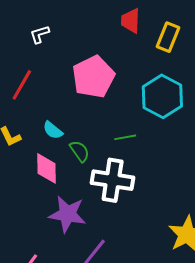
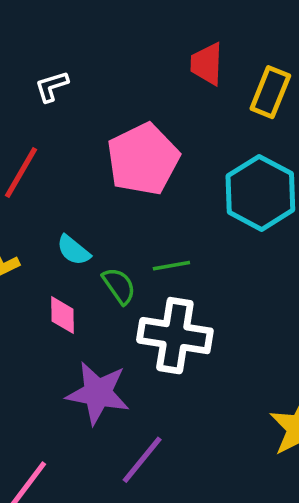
green line: (125, 137) -> (171, 266), moved
pink diamond: (47, 168) -> (63, 315), size x0.7

